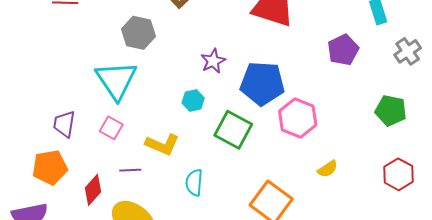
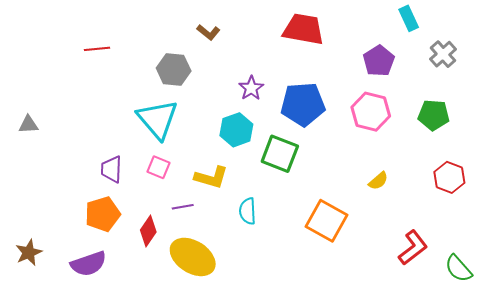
cyan hexagon: (193, 101) -> (236, 130), size x1.5
pink hexagon: (298, 118) -> (371, 112), moved

